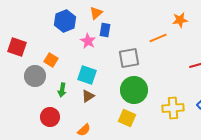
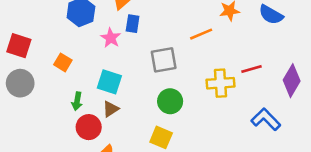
gray circle: (35, 76) -> (20, 83), moved
green circle: (134, 90) -> (170, 101), size x0.7
yellow cross: (173, 108) -> (220, 83), moved
red circle: (50, 117) -> (89, 127), moved

